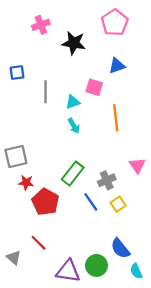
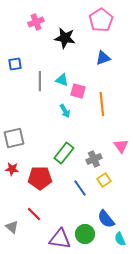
pink square: (94, 87) -> (78, 91), moved
cyan triangle: (73, 102) -> (62, 80), moved, turned 40
red star: (26, 183) -> (12, 169), moved
red pentagon: (45, 202) -> (40, 178), turned -30
blue line: (91, 202) -> (80, 188), moved

